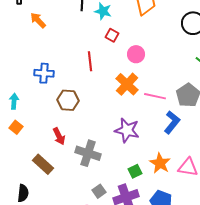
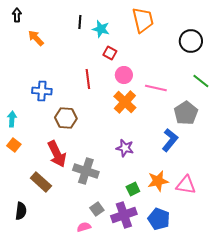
pink circle: (136, 54) -> (124, 75), moved
pink line: (155, 96) -> (156, 88), moved
purple star: (127, 130) -> (125, 148), size x0.7
red arrow: (59, 136) -> (57, 154), size x1.5
orange star: (160, 163) -> (158, 181), turned 30

